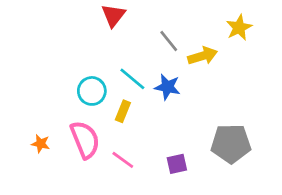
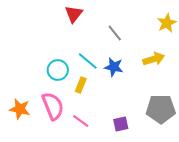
yellow arrow: (203, 56) -> (154, 59), moved
orange star: (41, 144) -> (20, 109), size x1.5

